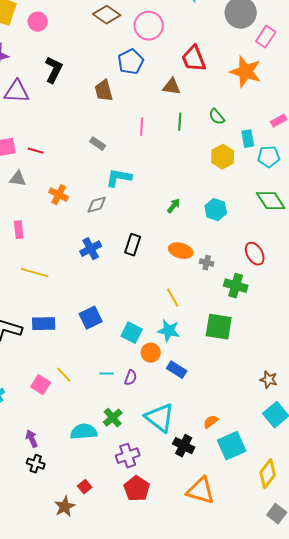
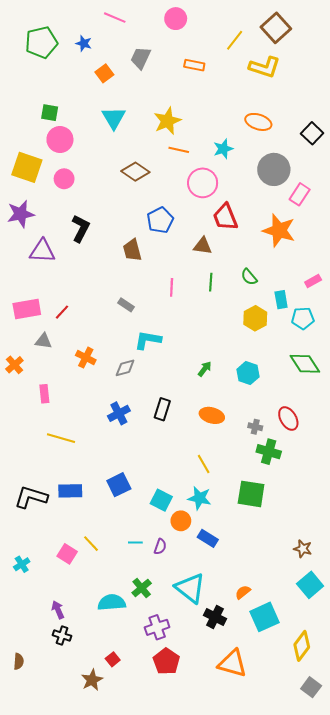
pink circle: (149, 26) -> (203, 183), moved
red line: (36, 151) -> (62, 312), turned -63
gray cross: (207, 263) -> (255, 427), moved

